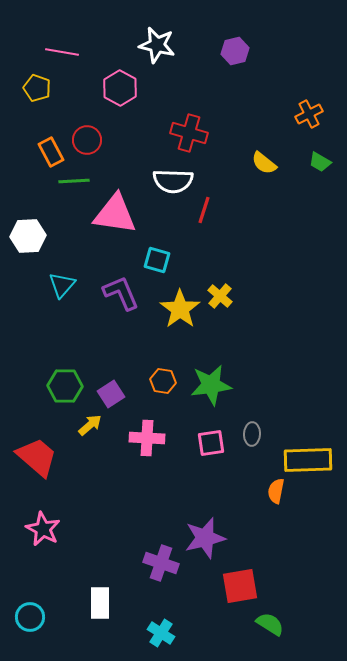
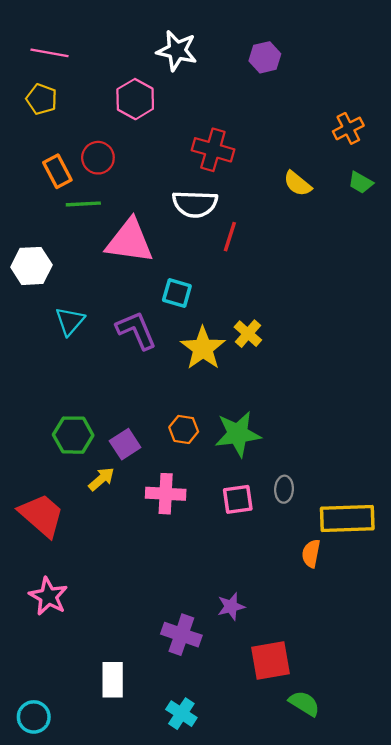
pink line: (62, 52) -> (49, 53), moved
purple star: (205, 538) -> (231, 606), size x0.6
cyan circle: (30, 617) -> (34, 717), moved

